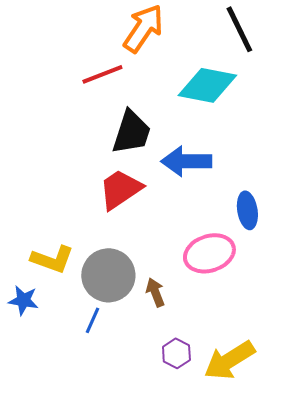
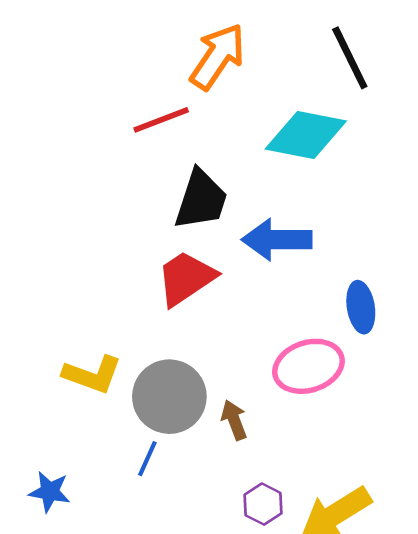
blue star: (23, 300) -> (50, 492), moved

